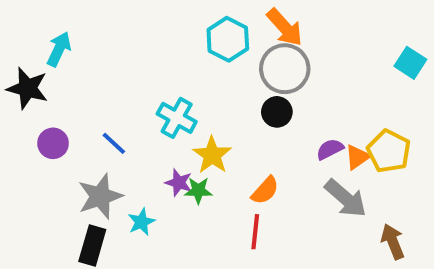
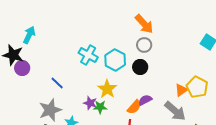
cyan hexagon: (228, 39) -> (115, 60), moved
gray circle: (285, 69) -> (144, 45), size x0.6
cyan cross: (177, 118) -> (88, 55), moved
purple circle: (53, 143) -> (22, 68), moved
purple semicircle: (330, 149) -> (145, 100), moved

